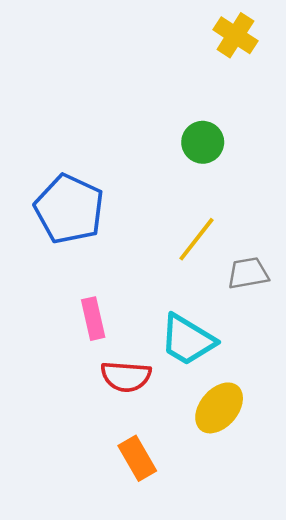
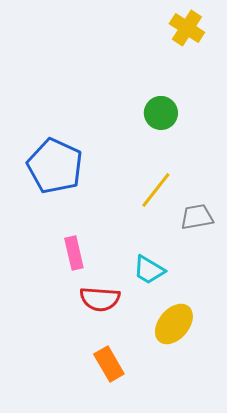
cyan trapezoid: (188, 340) -> (149, 270), size x0.7

